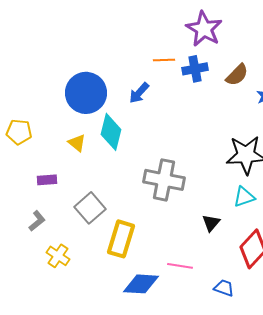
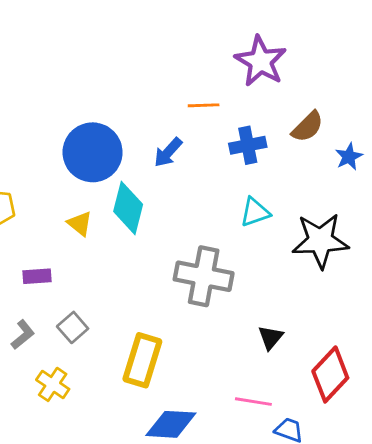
blue cross: (195, 69) -> (248, 145), moved
cyan triangle: (244, 197) -> (255, 212), moved
gray square: (90, 208) -> (73, 327), moved, size x0.7
pink line: (180, 266) -> (253, 402), moved

